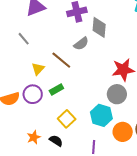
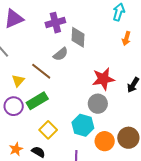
green rectangle: (56, 90) -> (37, 101), size x1.5

